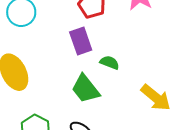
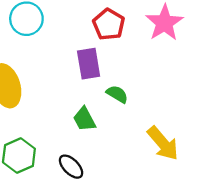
green trapezoid: (85, 89) -> (84, 119), size x0.7

